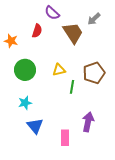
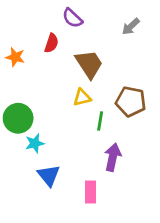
brown trapezoid: (73, 33) -> (89, 64), moved
green circle: (25, 70) -> (18, 118), moved
brown pentagon: (94, 73) -> (131, 102), turned 30
purple arrow: (88, 122) -> (113, 157), moved

